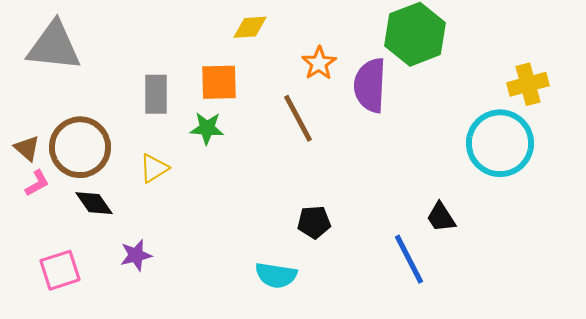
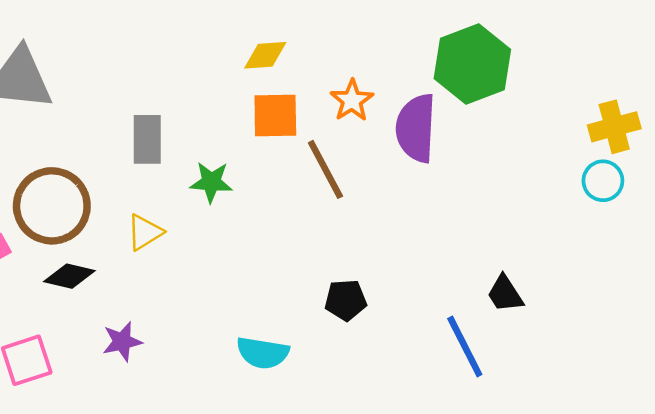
orange square: (219, 82) -> (275, 115), moved
cyan circle: (500, 143) -> (603, 181), moved, size x0.5
black diamond: (94, 203) -> (69, 276), turned -42
cyan semicircle: (276, 275) -> (263, 353), moved

